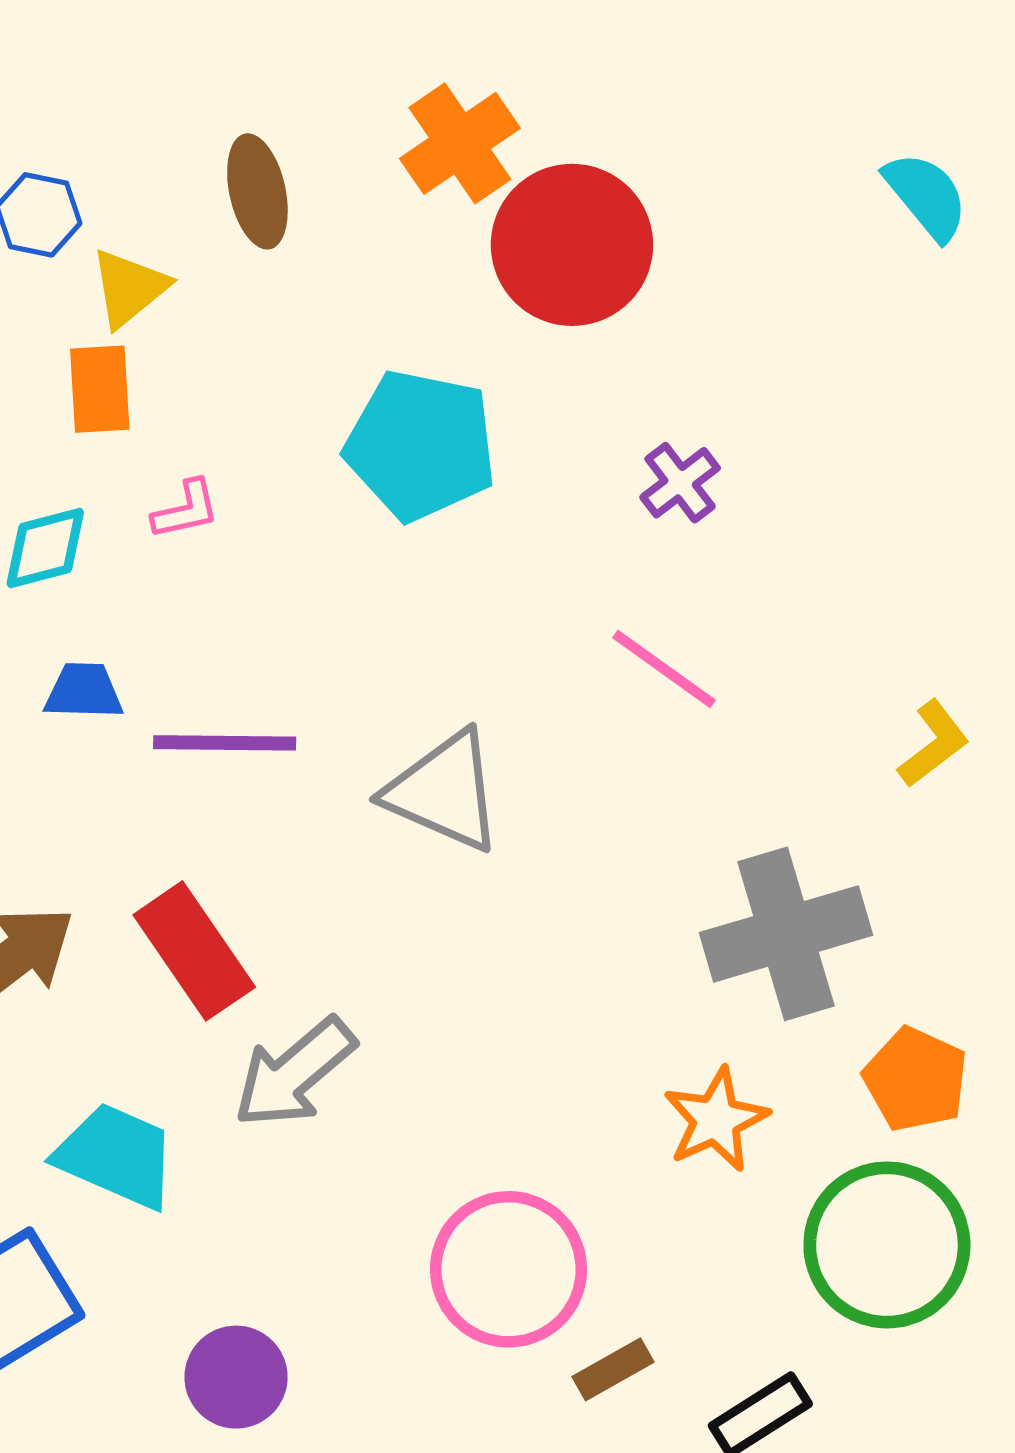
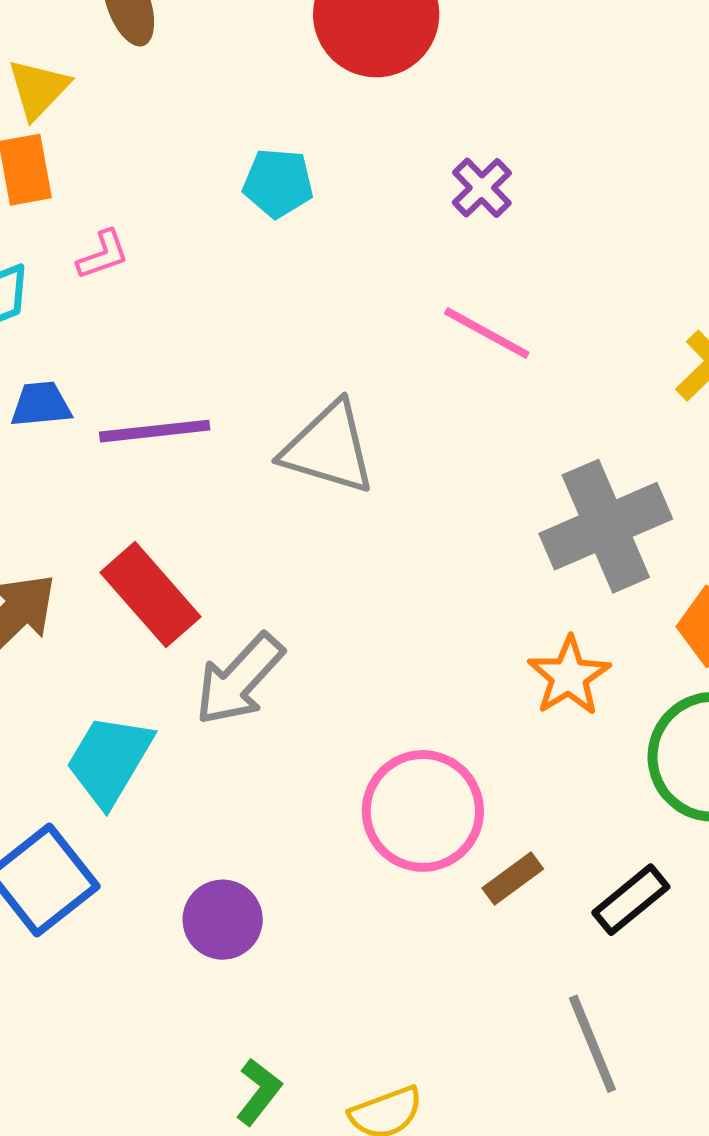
cyan pentagon: (421, 445) -> (278, 183), size x0.6
cyan trapezoid: (116, 1156) -> (109, 760), turned -76

